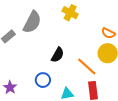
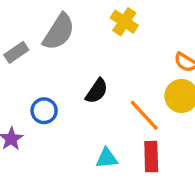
blue circle: (43, 80) -> (44, 111), moved

